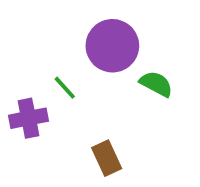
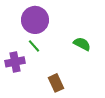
purple circle: (112, 46) -> (35, 20), moved

